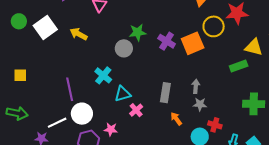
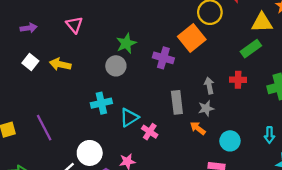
white square: (45, 28) -> (30, 62), moved, size x0.6
purple cross: (167, 41) -> (163, 58), moved
cyan cross: (103, 75) -> (101, 103), turned -36
purple line: (70, 89) -> (44, 128), moved
gray star: (200, 104) -> (206, 108), moved
red cross: (215, 125) -> (238, 80), moved

